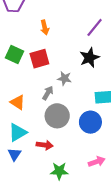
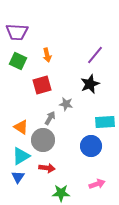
green square: (14, 54) -> (18, 61), moved
gray circle: (57, 116) -> (43, 140), moved

